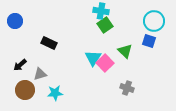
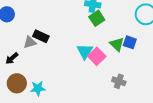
blue square: (149, 41) -> (130, 42), moved
gray triangle: (40, 74) -> (30, 42), moved
cyan star: (55, 93) -> (38, 88), moved

